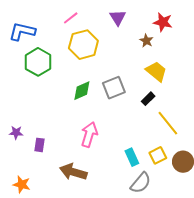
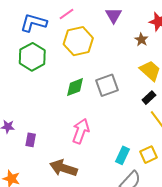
blue L-shape: (22, 31) -> (33, 23), moved
black rectangle: (148, 99) -> (149, 98), moved
cyan rectangle: (132, 157) -> (123, 155), turned 48

